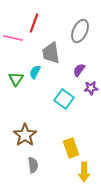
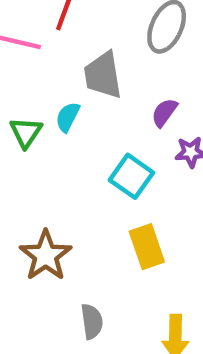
yellow rectangle: (71, 148) -> (147, 247), moved
gray semicircle: (33, 165) -> (92, 321), moved

